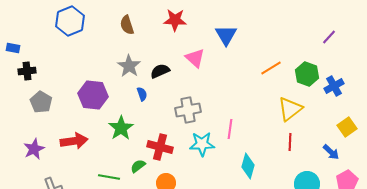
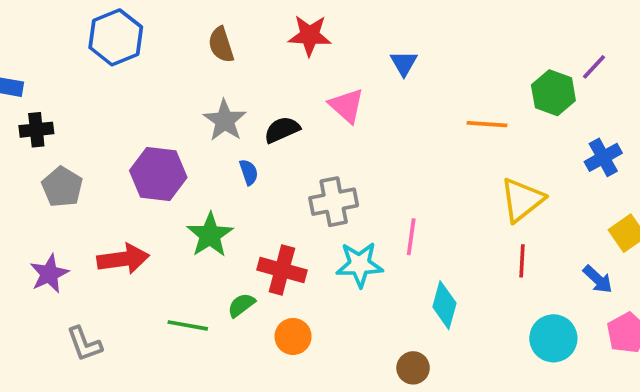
blue triangle: (226, 35) -> (404, 63), size x0.7
orange line: (271, 68) -> (487, 124), turned 35
green hexagon: (307, 74) -> (553, 93), moved

